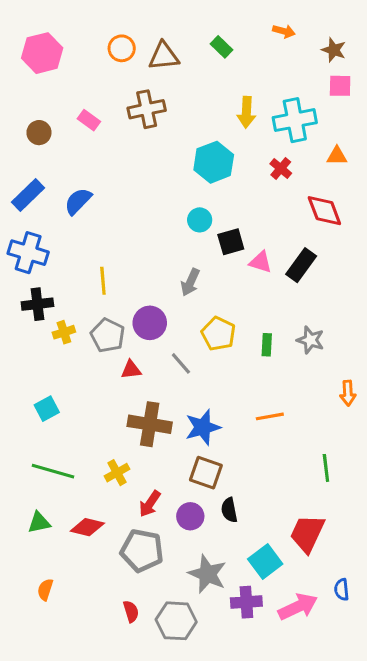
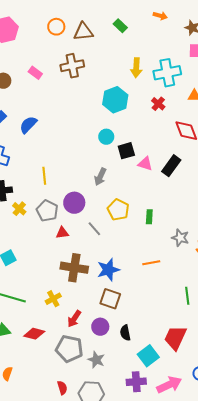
yellow cross: (64, 332) -> (19, 209), turned -32
gray star: (310, 340) -> (180, 238), moved
black semicircle: (229, 510) -> (125, 333), moved
gray star: (207, 574) -> (96, 360), moved, size x0.7

